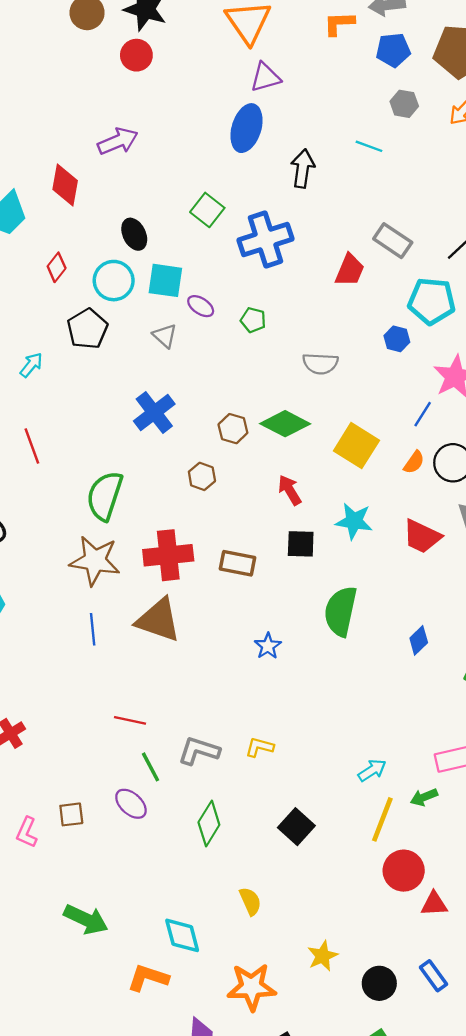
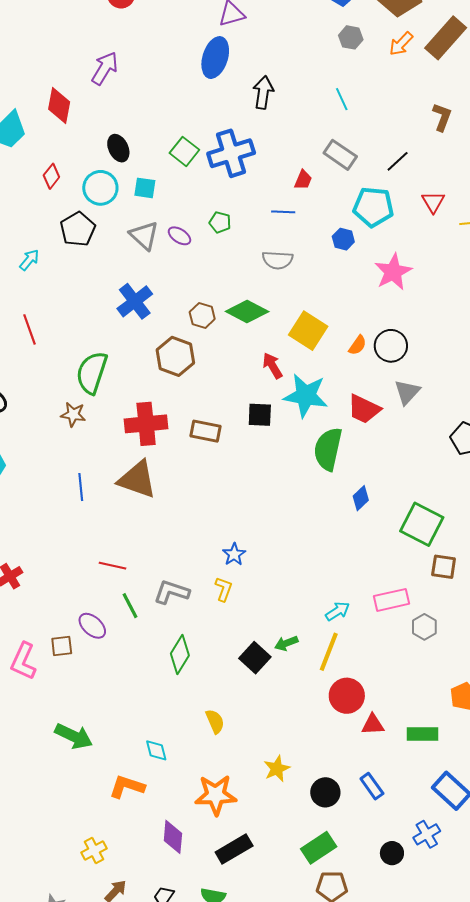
purple arrow: (118, 141) -> (105, 68), turned -36
cyan line: (369, 146) -> (342, 99), moved, turned 45
green square: (207, 210) -> (184, 151), moved
red trapezoid: (350, 270) -> (303, 180), size x0.7
cyan square: (165, 280) -> (145, 188), size x0.7
purple ellipse: (201, 306) -> (179, 236), moved
gray triangle: (165, 336) -> (144, 235), size x1.4
blue line: (423, 414) -> (283, 212), moved, turned 60
brown hexagon: (202, 476) -> (175, 356), size x1.6
red arrow: (290, 490) -> (272, 366), moved
cyan star: (354, 521) -> (306, 396), size x1.4
brown star: (95, 561) -> (73, 414), moved, size x0.6
green semicircle: (341, 611) -> (328, 449), moved
blue star: (268, 646) -> (234, 554), moved
yellow L-shape: (260, 747) -> (224, 589), turned 95
cyan arrow: (372, 770) -> (338, 611), moved
green arrow: (424, 797) -> (286, 643), moved
purple ellipse: (131, 804) -> (92, 626), moved
pink L-shape: (27, 832) -> (23, 661), size x1.4
cyan diamond: (182, 935) -> (156, 750), size x0.7

